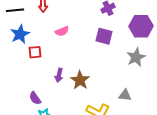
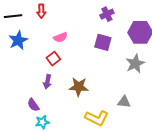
red square: (35, 52) -> (53, 59), moved, turned -32
purple arrow: (59, 75) -> (47, 82), moved
brown star: (80, 80) -> (79, 87), turned -30

